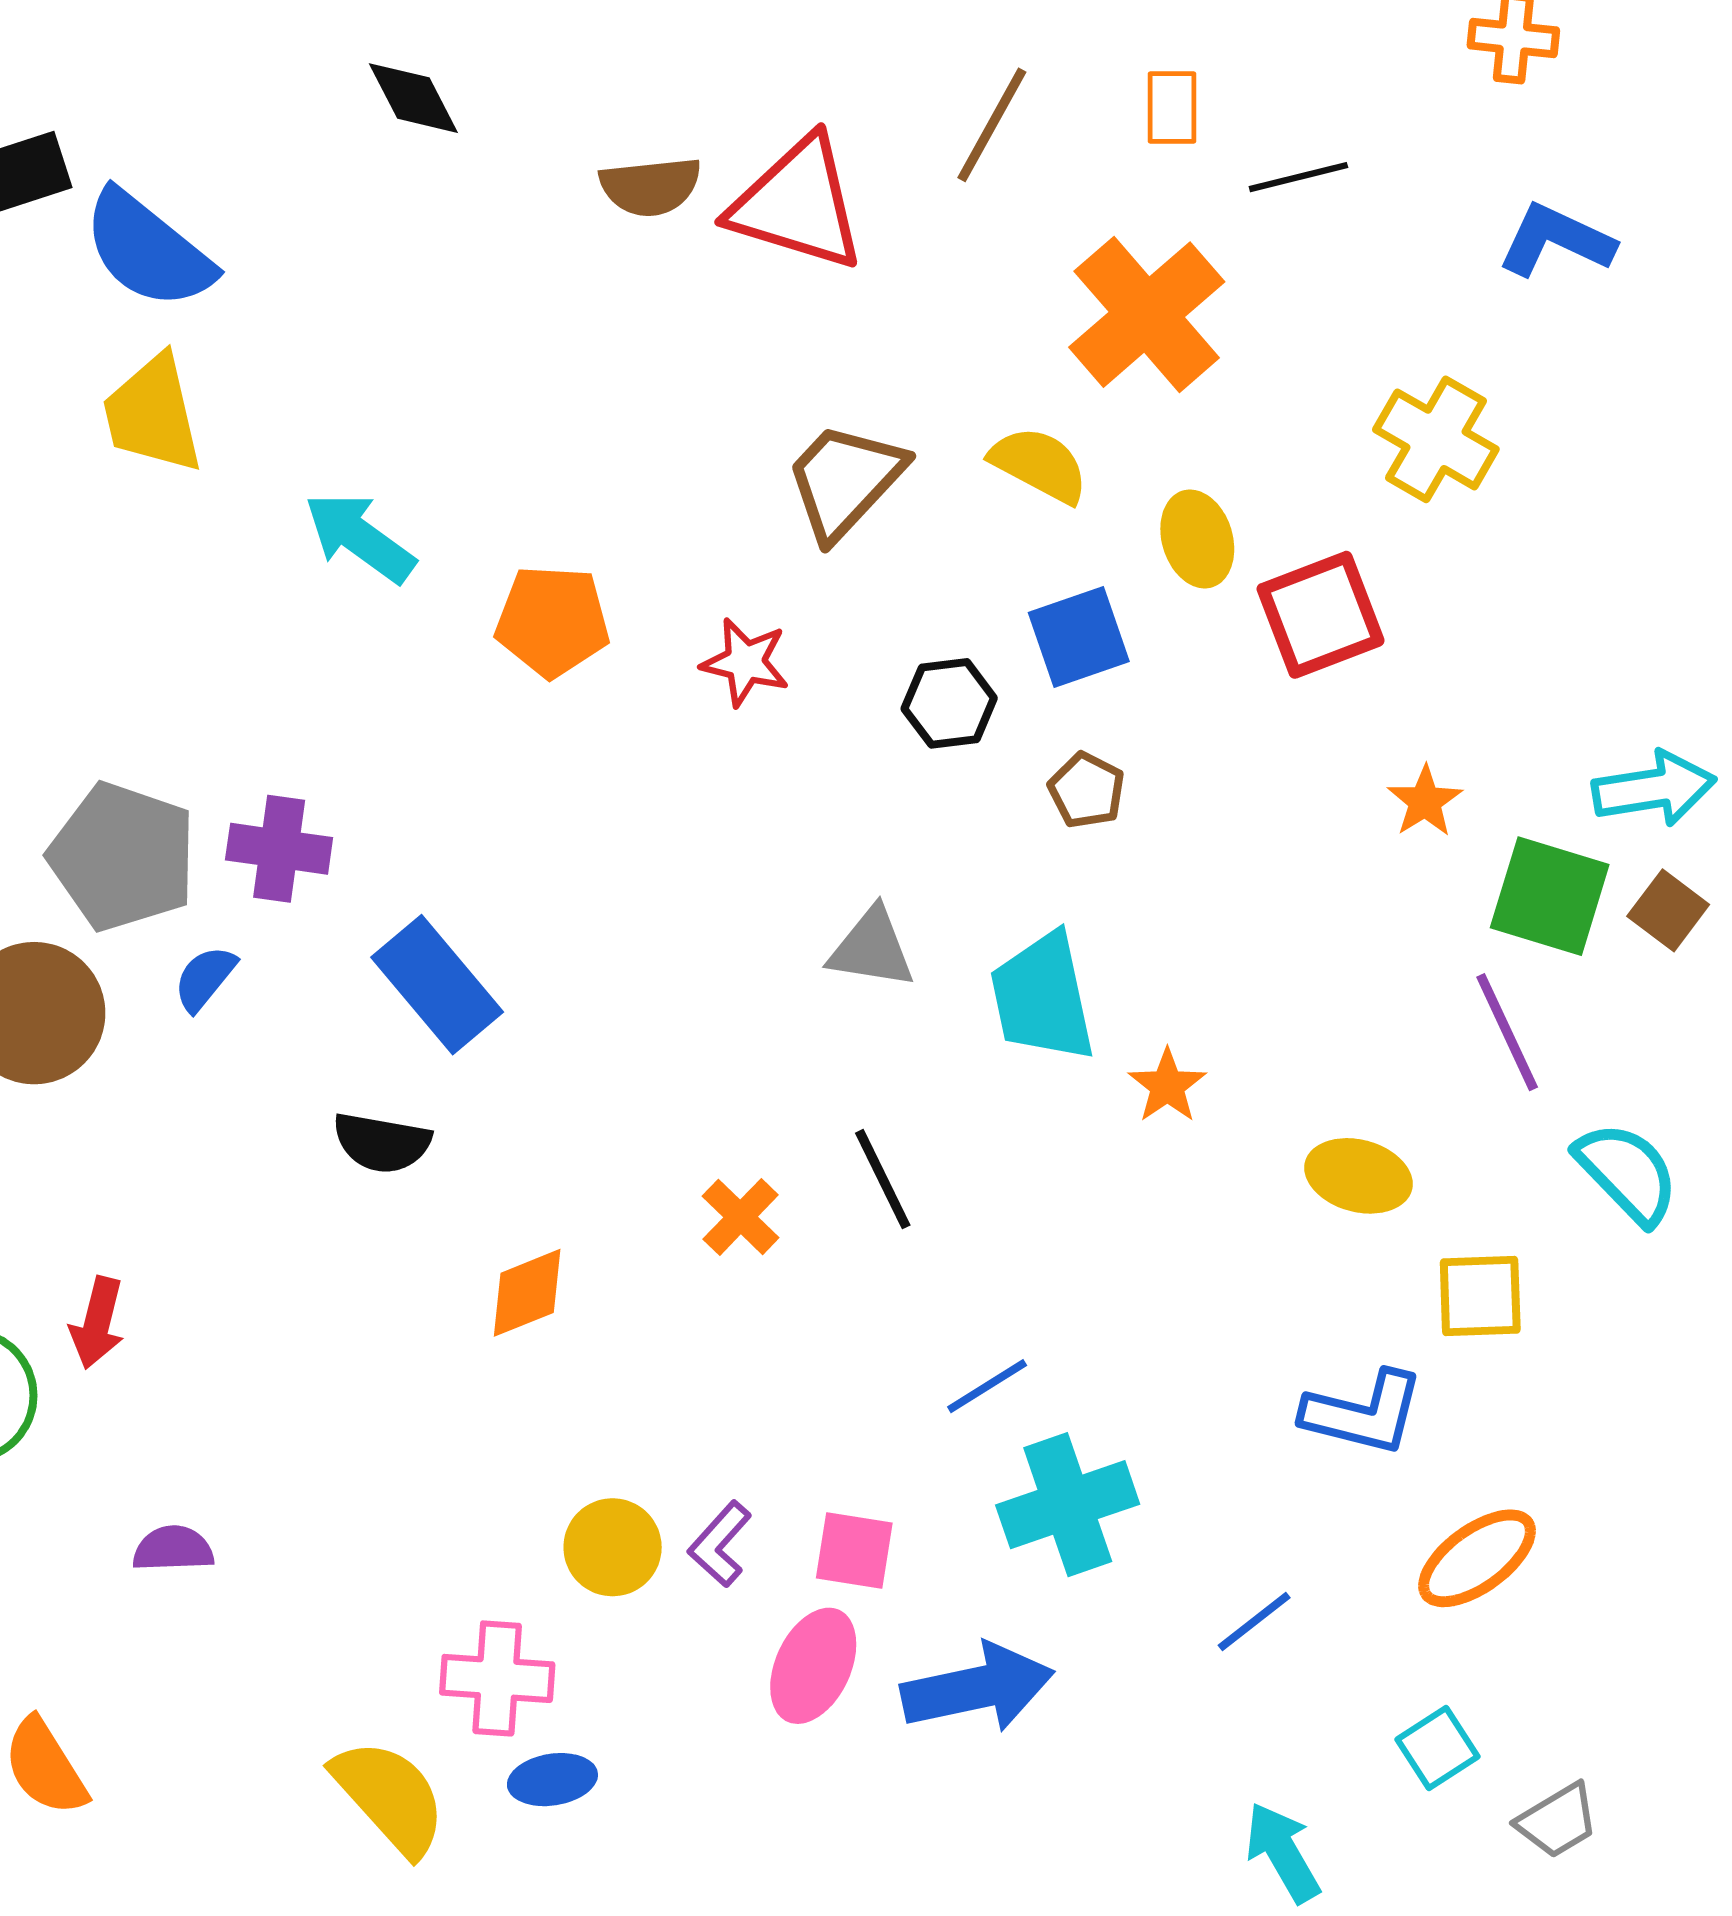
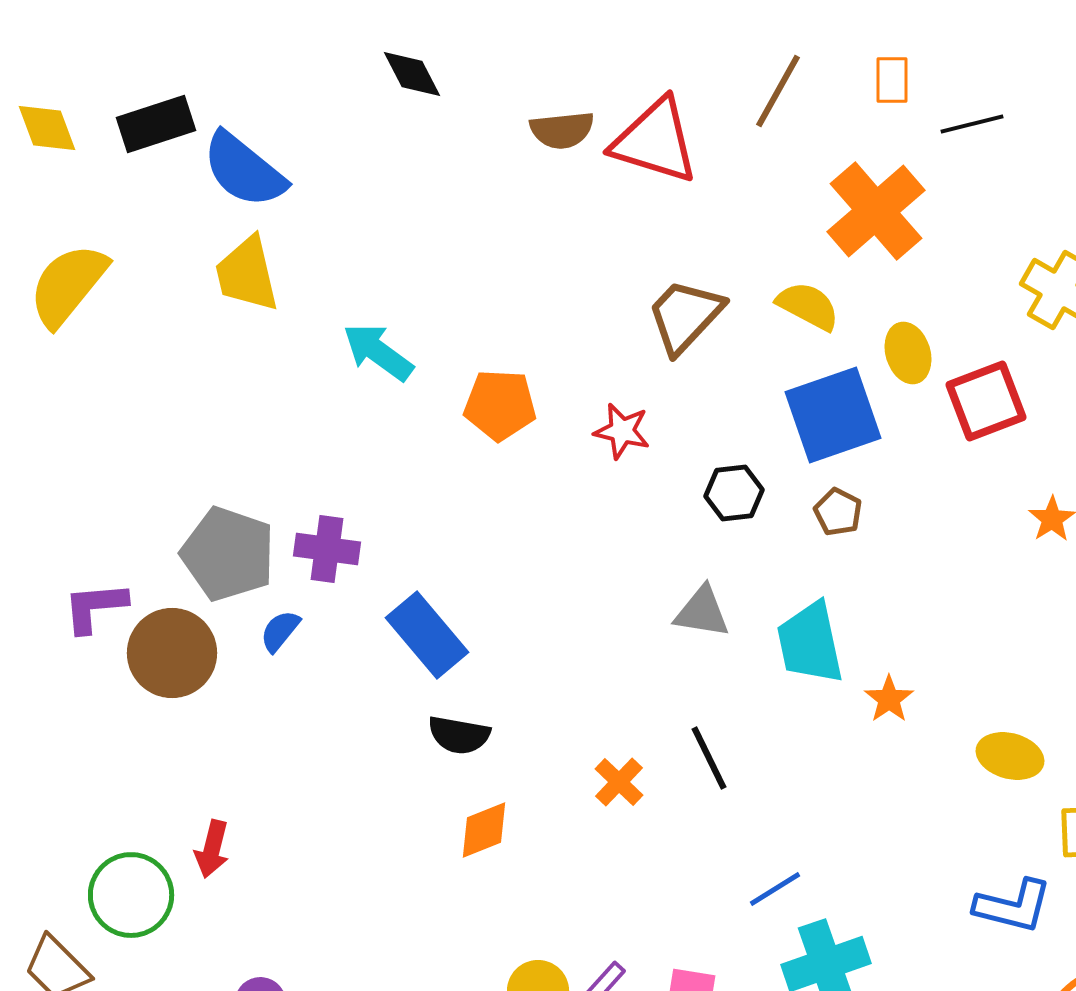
blue square: (1079, 637) -> (833, 415), size x1.5
black hexagon: (949, 703) -> (734, 493), moved
black semicircle: (382, 1143) -> (459, 735), moved

